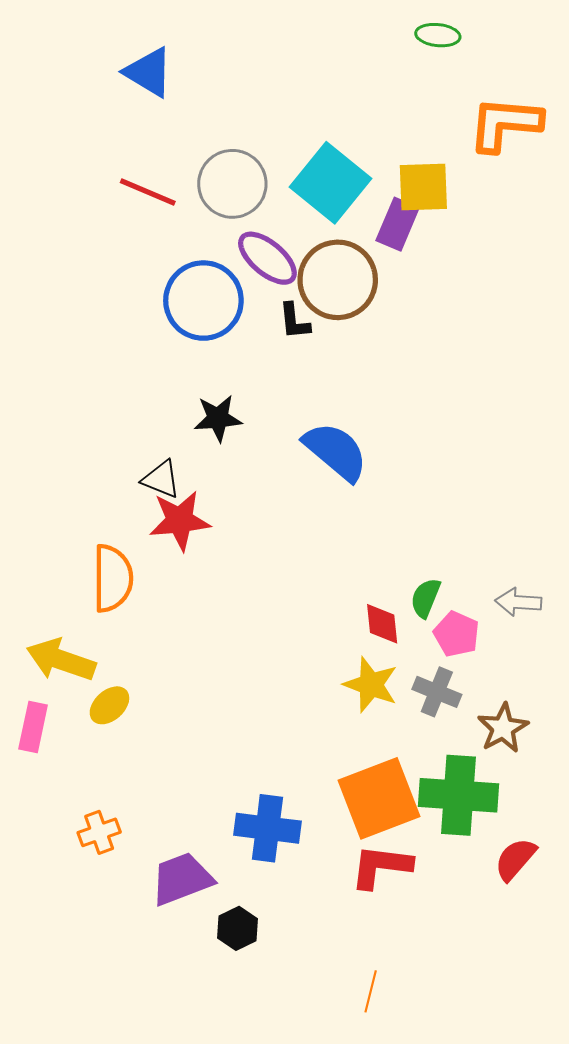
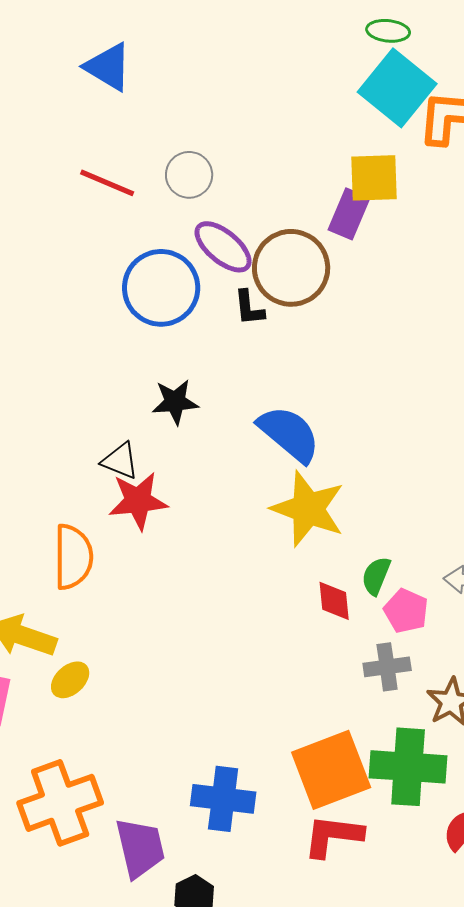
cyan square: (330, 183) -> (397, 88), moved
gray circle: (232, 184) -> (189, 175), size x0.7
yellow star: (371, 685) -> (308, 509), moved, size x1.4
gray cross: (437, 692) -> (387, 667), turned -30
orange cross: (99, 832) -> (60, 803), size x2.0
purple trapezoid: (182, 879) -> (140, 848), turned 98

